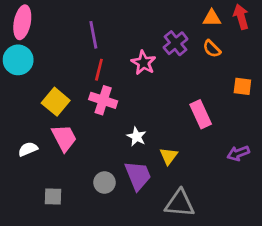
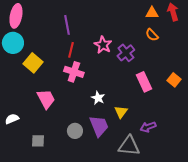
purple cross: (176, 43) -> (126, 53), moved
orange square: (242, 86) -> (174, 80), moved, turned 32
yellow square: (56, 102) -> (33, 63), moved
white semicircle: (28, 149) -> (12, 119), moved
purple arrow: (238, 153) -> (148, 127), moved

